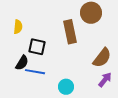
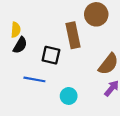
black square: (37, 47) -> (51, 55), moved
black semicircle: (22, 63) -> (20, 45), moved

